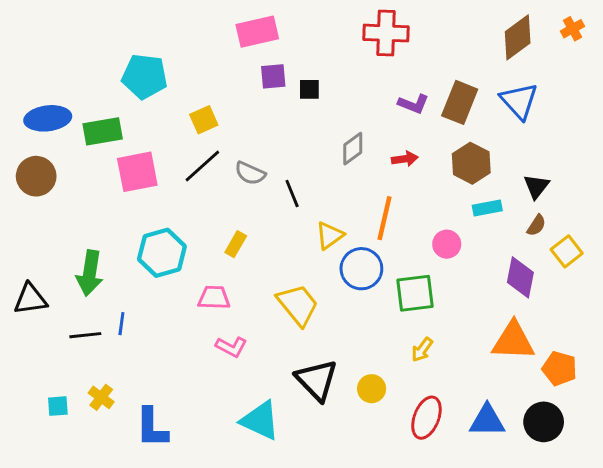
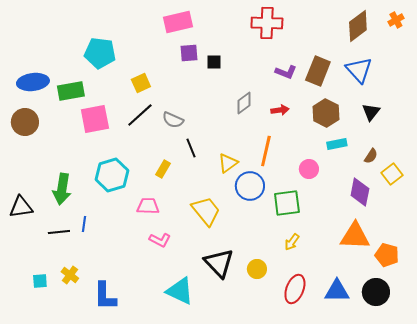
black triangle: (536, 186) -> (371, 112), moved
black line: (292, 194) -> (191, 148), moved

